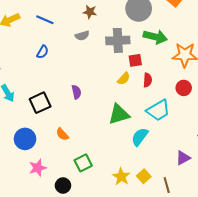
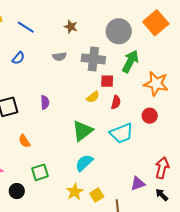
gray semicircle: (82, 36) -> (59, 57), moved
green arrow: (155, 37) -> (130, 61), turned -85
green triangle: (119, 114) -> (82, 131), turned -30
cyan semicircle: (140, 137) -> (84, 163), moved

